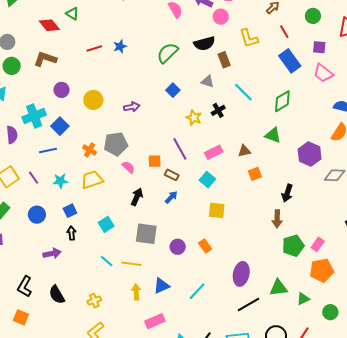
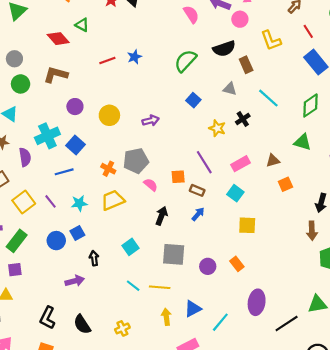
blue square: (70, 211) -> (77, 233), moved
purple ellipse: (241, 274) -> (257, 302), moved
cyan line: (197, 291) -> (220, 322), moved

